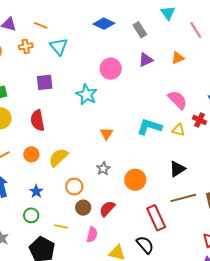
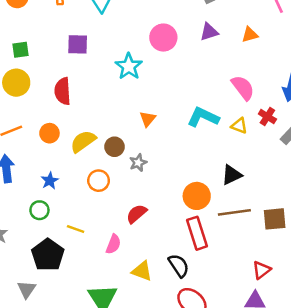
orange circle: (135, 180) -> (197, 196), moved
brown circle: (83, 208) -> (114, 147), moved

